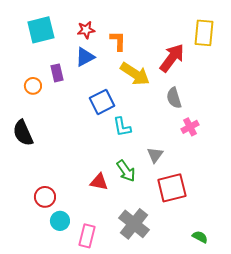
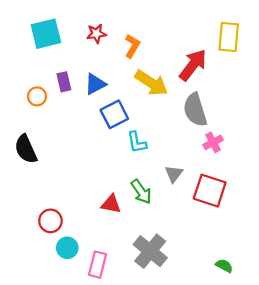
orange L-shape: (118, 41) -> (132, 46), turned 30
blue triangle: (85, 57) -> (95, 84), moved
gray semicircle: (174, 98) -> (195, 110), size x1.4
red square: (172, 188) -> (210, 191), moved, turned 32

